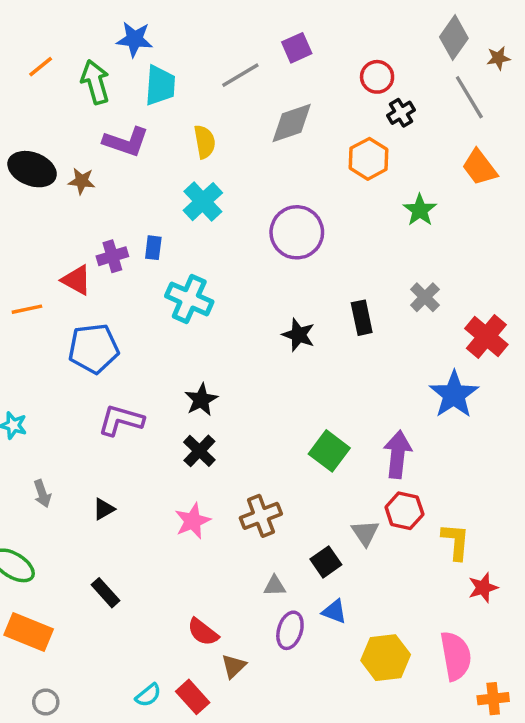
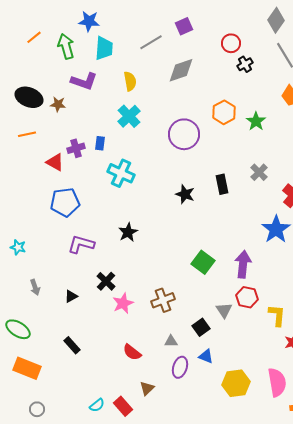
orange hexagon: (369, 159) -> (224, 112), moved
orange line: (27, 309) -> (27, 134), moved
black cross: (199, 451) -> (106, 281), moved
red semicircle: (203, 632) -> (132, 352), moved

